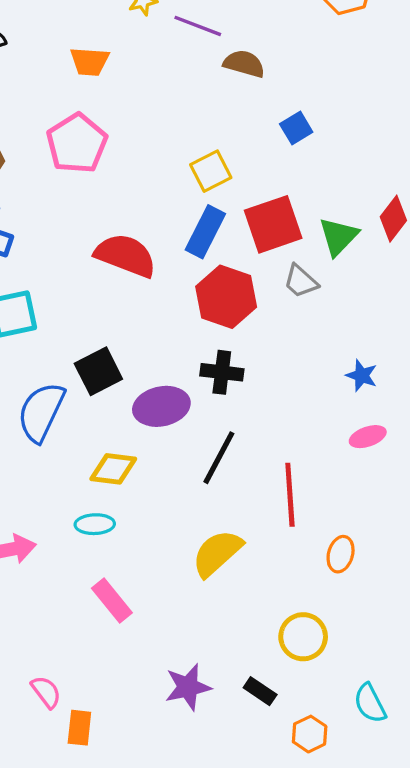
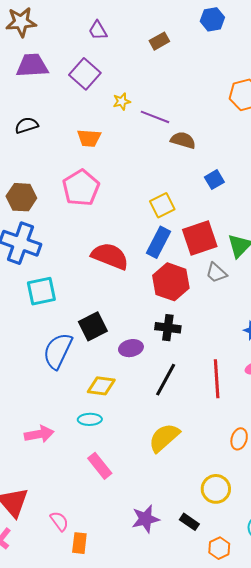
purple ellipse: (161, 406) -> (131, 348), size x0.7
red line: (290, 495) -> (217, 379), moved

